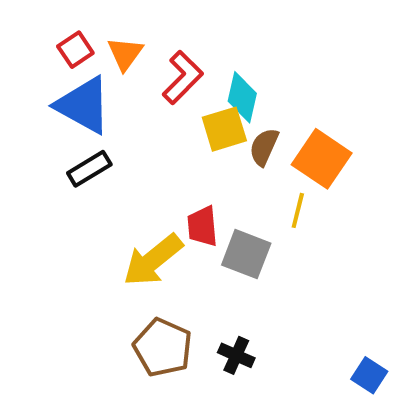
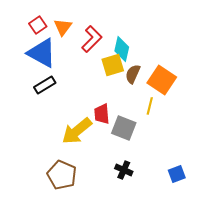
brown pentagon: (163, 347) -> (62, 175), moved
black cross: (236, 355) -> (124, 170), moved
blue square: (369, 375) -> (177, 174), moved, turned 36

